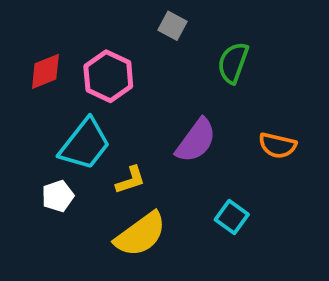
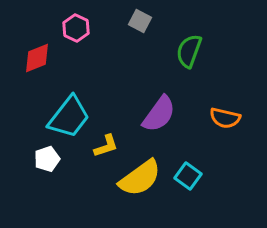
pink hexagon: (108, 76) -> (76, 28), moved, size x0.7
yellow semicircle: (140, 234) -> (140, 178), moved

